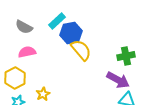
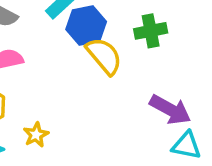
green cross: (126, 56) -> (151, 31), moved

